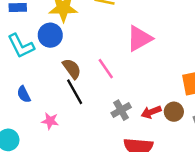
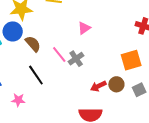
pink triangle: (139, 38) -> (84, 28), size x0.6
brown semicircle: (72, 69) -> (33, 44), moved
gray cross: (121, 110) -> (76, 59), moved

